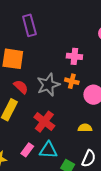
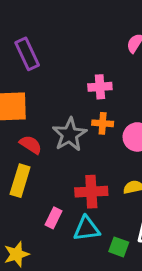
red cross: (44, 122) -> (91, 192), moved, turned -30
pink rectangle: (27, 150) -> (54, 218), moved

